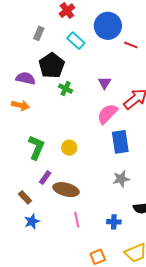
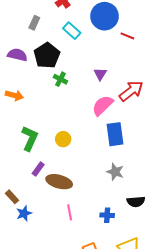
purple semicircle: (26, 78) -> (17, 55), moved
gray star: (121, 179) -> (115, 172), turned 30
brown rectangle: (25, 197) -> (12, 197), moved

